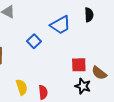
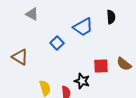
brown semicircle: (99, 73) -> (124, 64), moved
black star: (83, 86) -> (82, 81), moved

